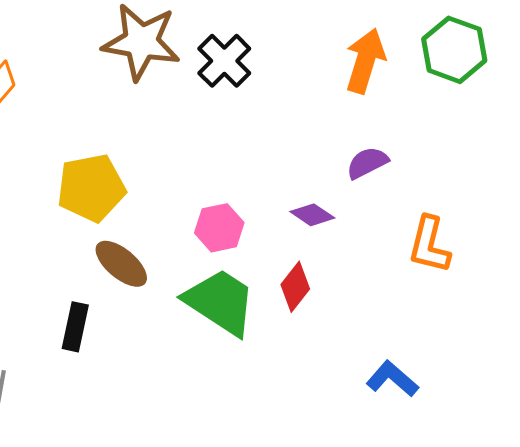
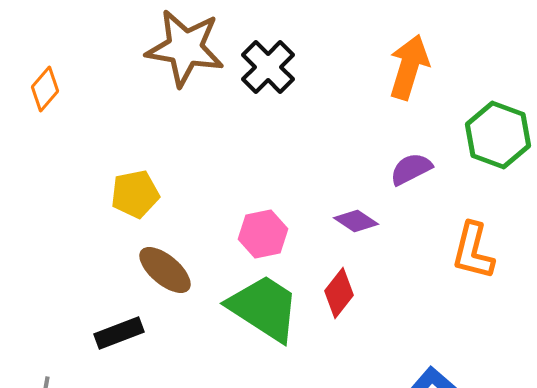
green hexagon: (454, 50) -> (498, 135), moved
yellow pentagon: (91, 188) -> (135, 194), size x0.7
black rectangle: (75, 327) -> (119, 333), turned 57

